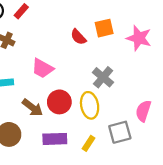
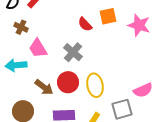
pink trapezoid: (43, 68) -> (38, 48), moved, turned 30
gray cross: (103, 77) -> (73, 52), moved
pink semicircle: (143, 111) -> (143, 90), turned -132

